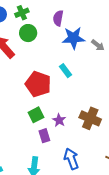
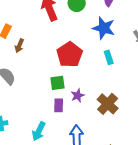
blue star: (73, 38) -> (104, 28), moved
cyan rectangle: (65, 71) -> (109, 57), moved

